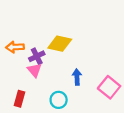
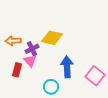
blue arrow: (77, 77) -> (67, 67), size x1.5
red rectangle: (20, 99) -> (17, 70), moved

